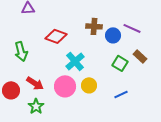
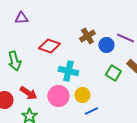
brown cross: (94, 26) -> (87, 36), turned -35
cyan cross: (75, 61) -> (68, 71), turned -36
blue line: (121, 94) -> (91, 111), moved

